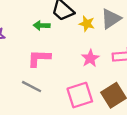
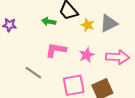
pink L-shape: (39, 58) -> (56, 50), moved

